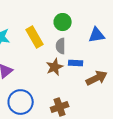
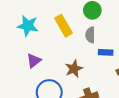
brown star: (55, 67) -> (74, 69), moved

